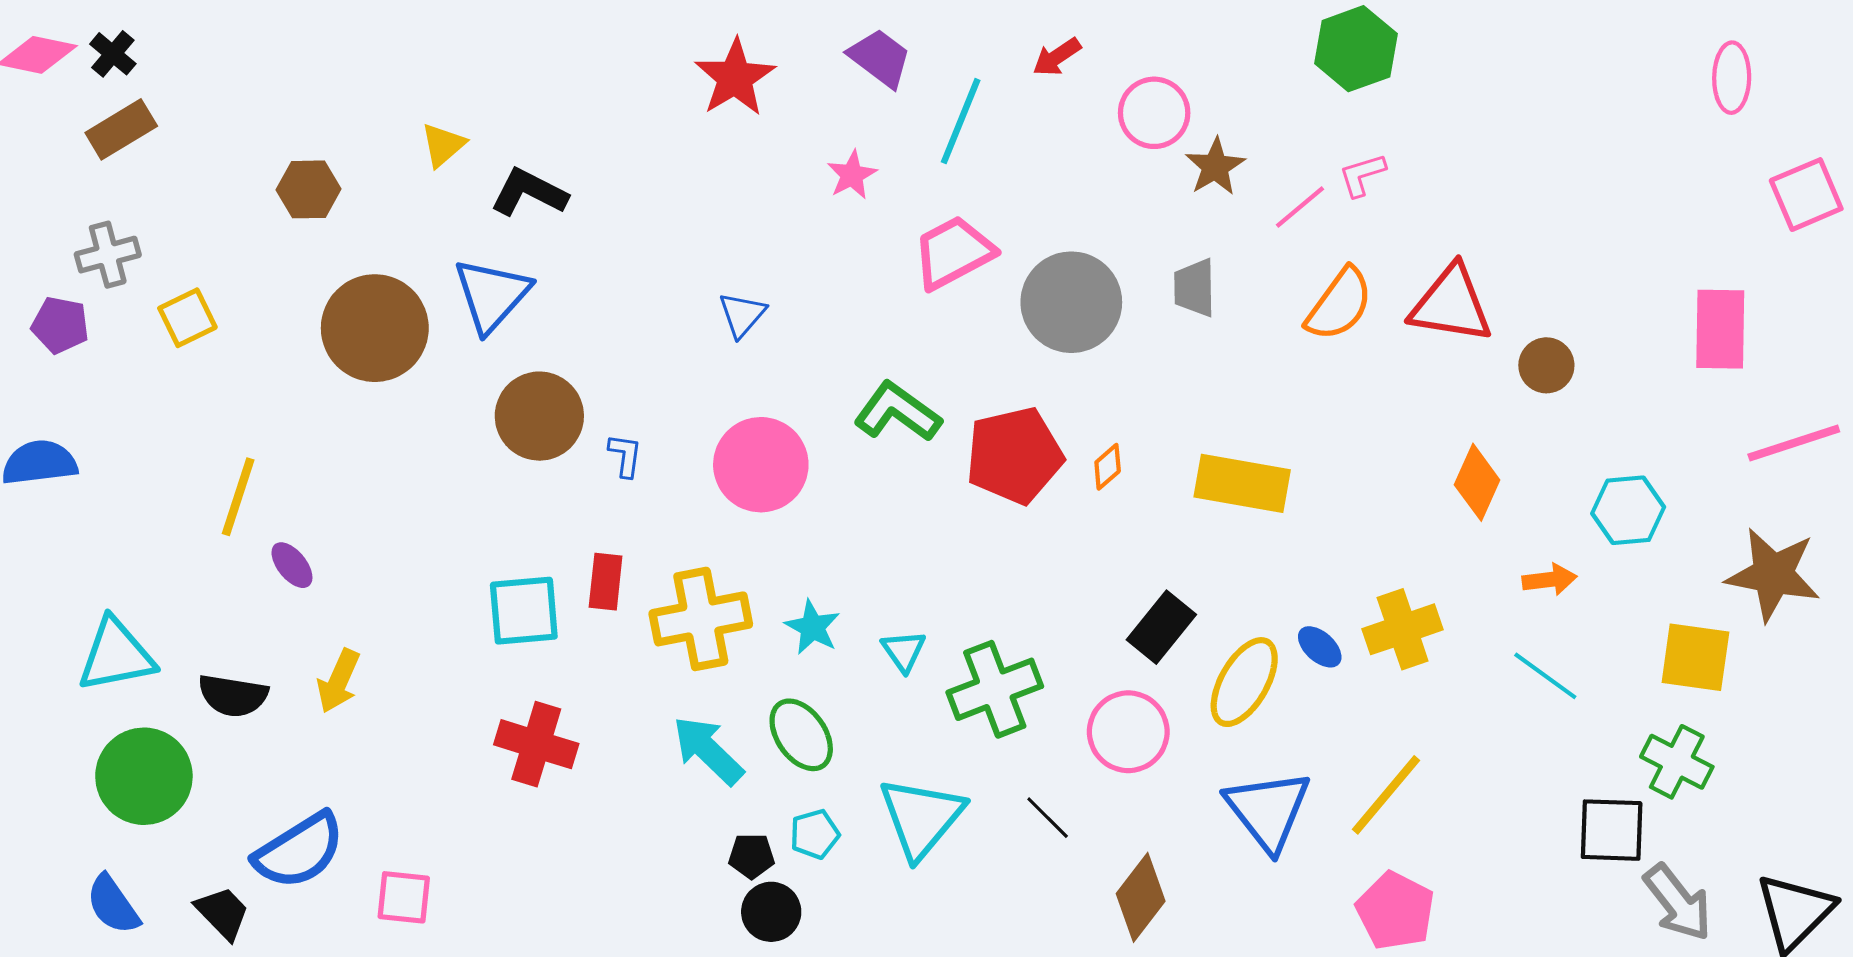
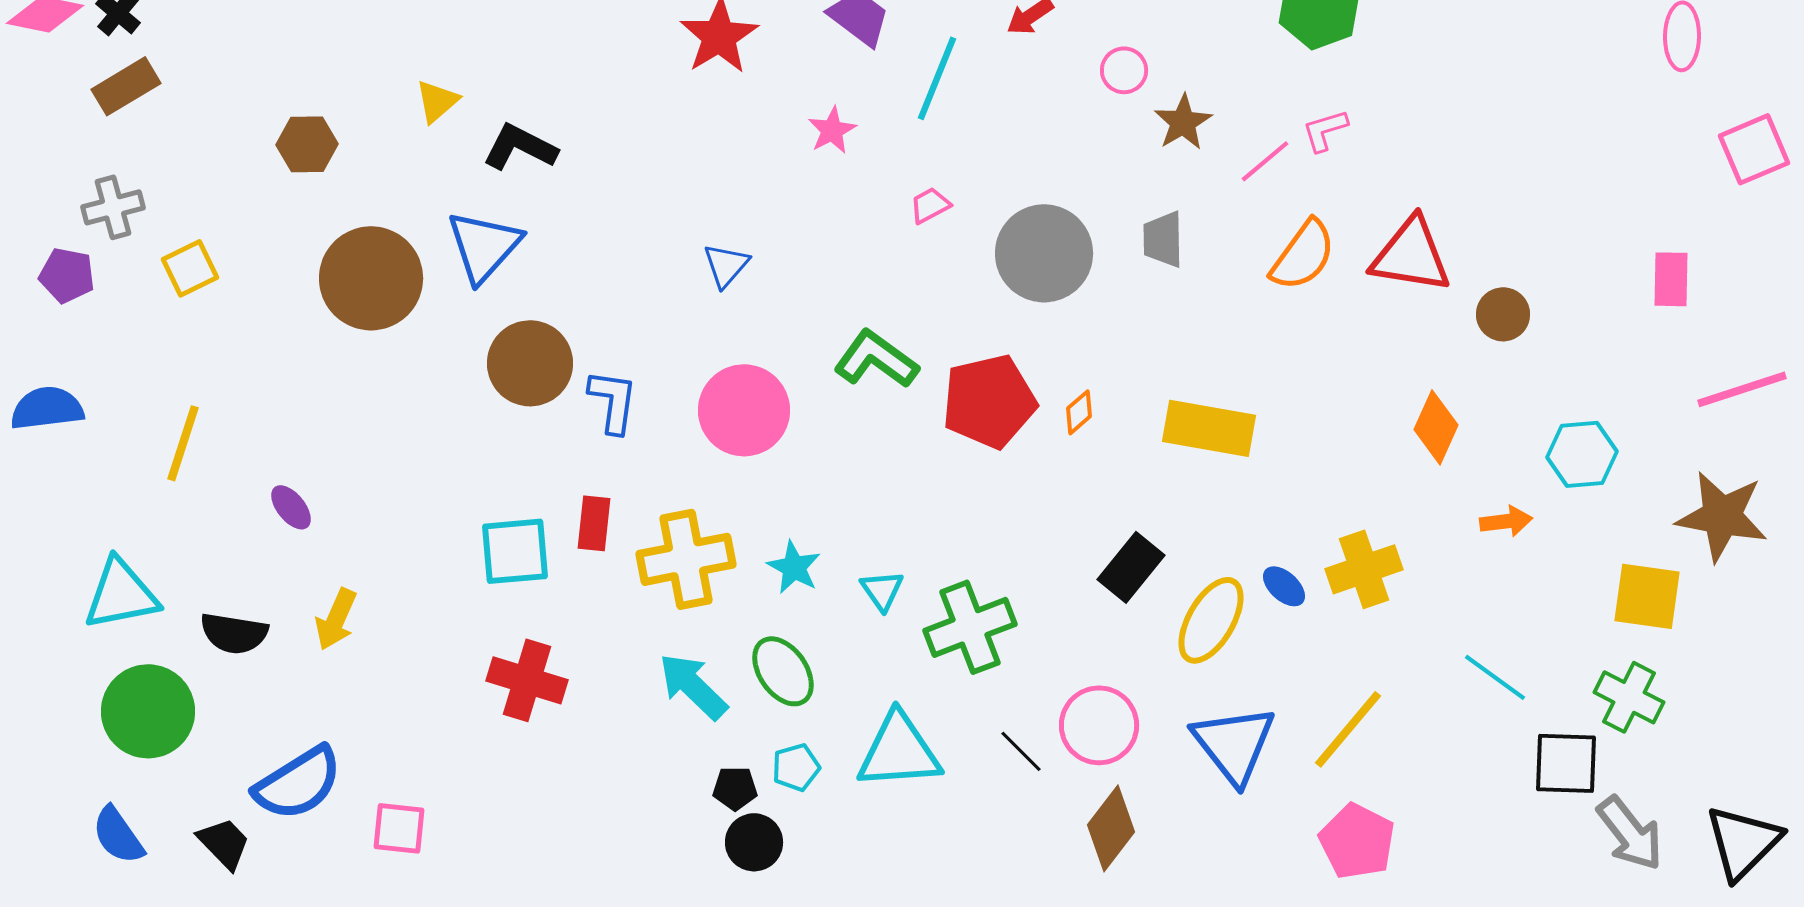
pink circle: (1154, 113) -> (1124, 70), size x0.7
pink trapezoid: (953, 253) -> (930, 205), size x0.5
pink rectangle: (1720, 329) -> (1671, 279), size x0.7
blue L-shape: (625, 455) -> (613, 401), size x1.5
yellow line: (238, 497) -> (183, 443), moved
cyan line: (1545, 676) -> (1495, 677), moved
pink circle: (1128, 732) -> (1099, 725), moved
cyan triangle: (921, 818) -> (899, 751), turned 46

